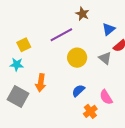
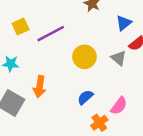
purple line: (61, 35) -> (51, 34), moved
yellow square: (24, 45) -> (21, 27), moved
pink semicircle: (106, 97) -> (119, 106), turned -112

